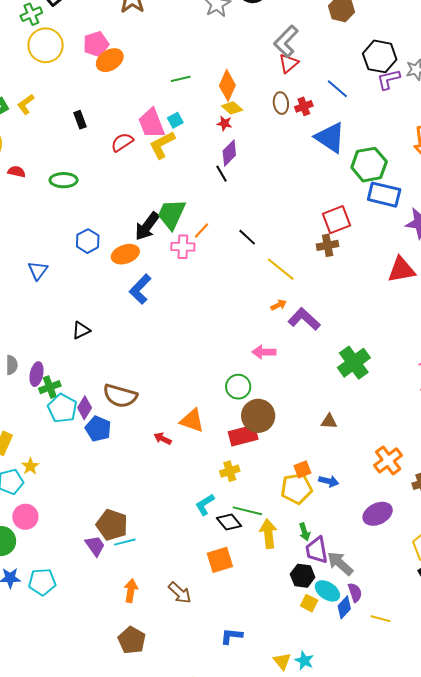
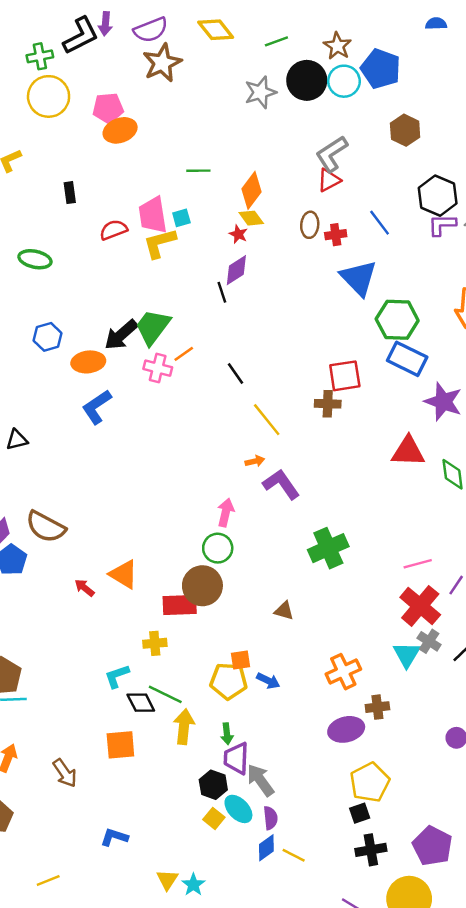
pink arrow: (264, 352) -> (226, 512), turned 90
green circle: (238, 387) -> (218, 548), moved
purple ellipse: (378, 514) -> (346, 729), moved
blue diamond: (344, 607) -> (266, 848), moved

